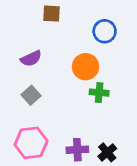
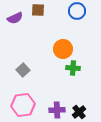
blue circle: (105, 31) -> (77, 11), moved
purple semicircle: (31, 58) -> (15, 18), moved

